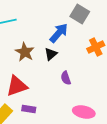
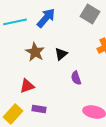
blue arrow: (59, 33) -> (46, 18), moved
red triangle: (17, 86) -> (27, 86), size x0.7

